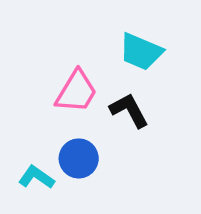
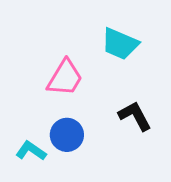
black L-shape: (129, 110) -> (135, 116), moved

